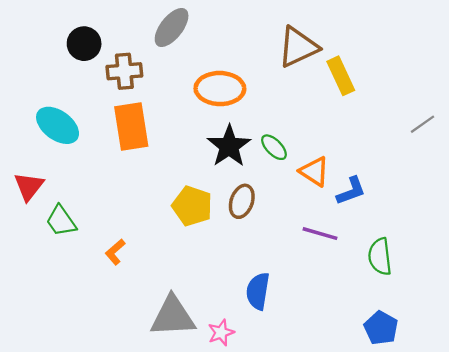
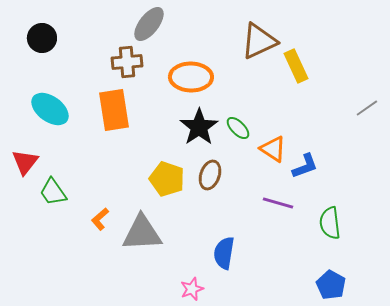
black circle: (84, 44) -> (42, 38), moved
brown cross: (124, 71) -> (127, 62), moved
gray triangle: (173, 316) -> (142, 233), moved

